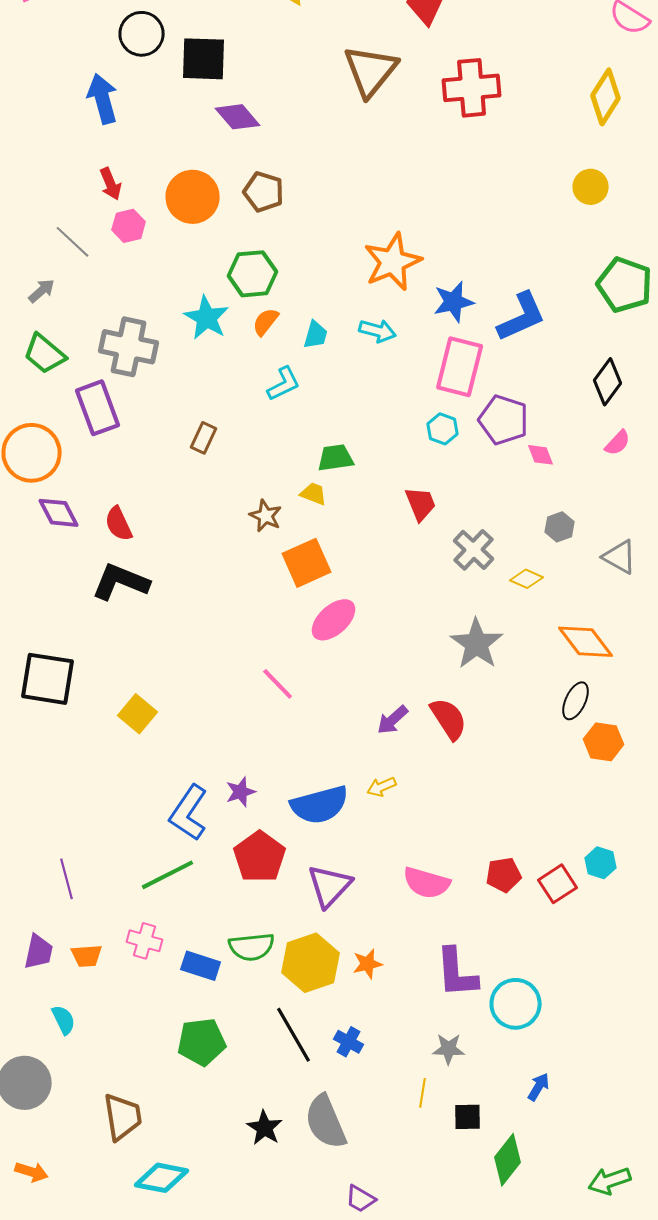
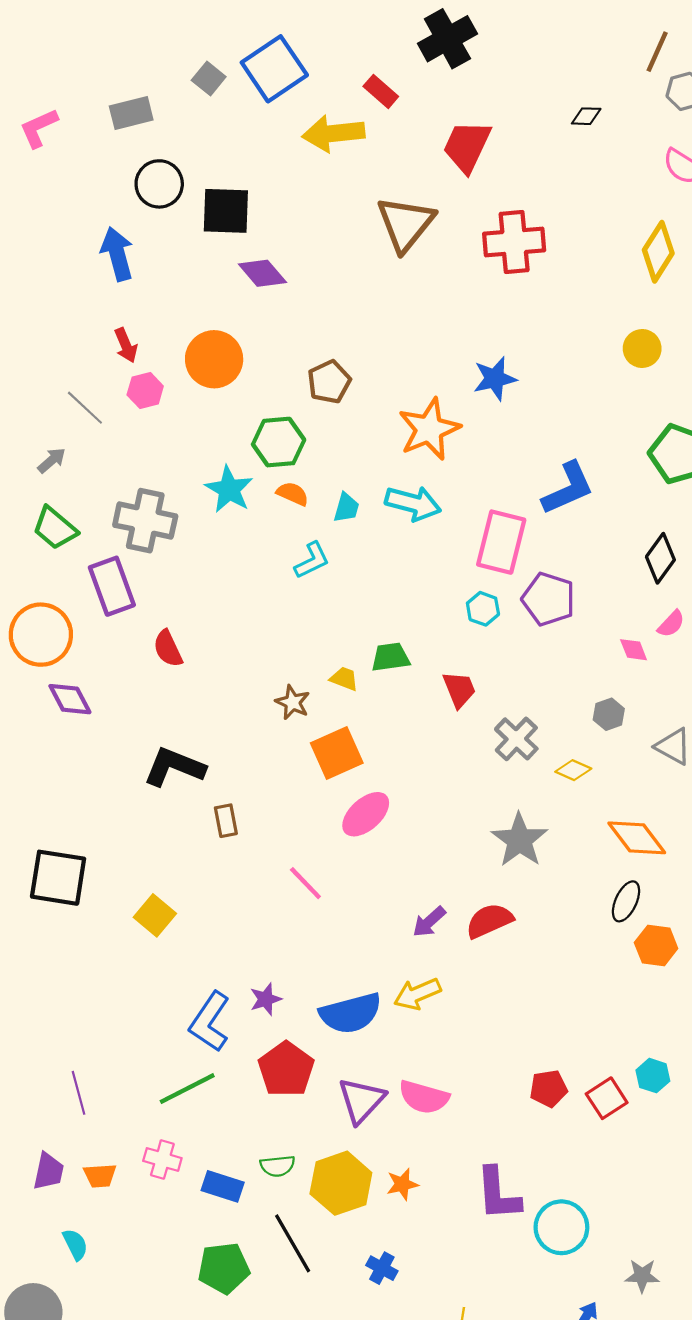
brown pentagon: (264, 192) -> (329, 382), moved, turned 30
blue star: (454, 302) -> (495, 379), moved
orange semicircle: (266, 322) -> (293, 494), turned 76
cyan arrow: (378, 331) -> (413, 503), size x1.4
brown rectangle: (204, 438) -> (226, 821), moved, turned -36
pink diamond: (541, 455) -> (634, 650), moved
green trapezoid: (336, 458) -> (390, 657), moved
red semicircle: (119, 524) -> (168, 649), moved
black L-shape: (121, 582) -> (174, 767), moved
red semicircle: (449, 719) -> (489, 921), turned -81
yellow arrow: (382, 787) -> (417, 994), size x1.5
pink semicircle: (427, 883) -> (424, 1097), moved
green semicircle: (252, 947) -> (278, 1166), size x0.7
black line: (294, 1035) -> (293, 1243), moved
gray star: (449, 1049) -> (642, 1276), moved

